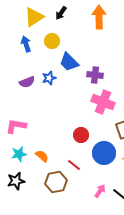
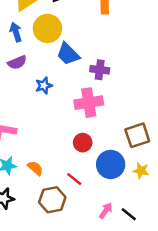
yellow circle: (52, 41) -> (47, 28), size x1.5
blue star: (49, 78) -> (44, 86), moved
purple semicircle: (27, 82) -> (17, 62), moved
pink cross: (103, 102) -> (89, 103), moved, turned -30

